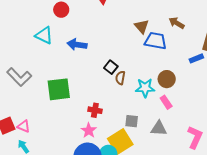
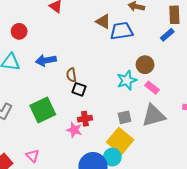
black square: (111, 67) -> (79, 89), moved
brown semicircle: (120, 78) -> (71, 75), moved
pink triangle: (24, 126) -> (33, 156), moved, turned 40
gray triangle: (159, 128) -> (154, 116), size x1.4
pink star: (89, 130) -> (74, 130), moved

